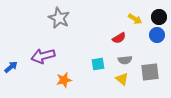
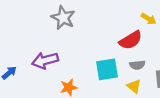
red semicircle: (119, 38) -> (131, 40), size x1.5
cyan square: (98, 64) -> (107, 69), size x1.5

